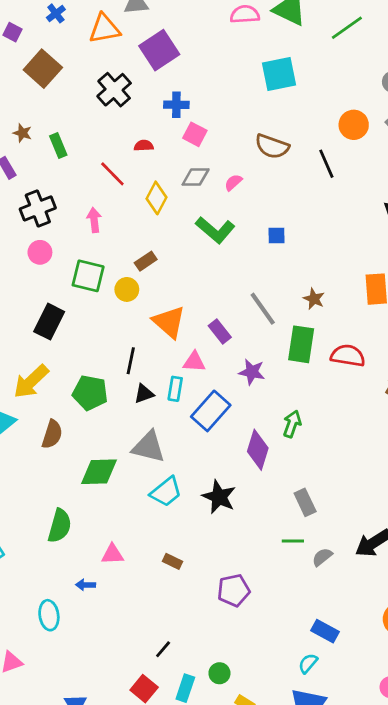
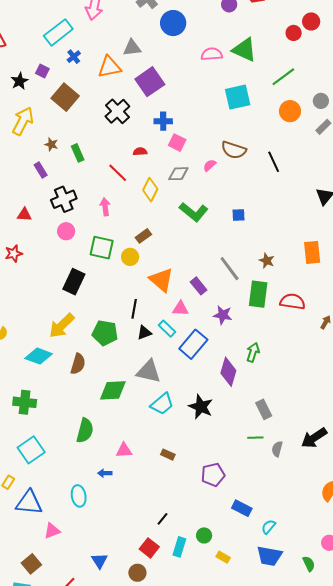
green line: (347, 28) -> (283, 77), moved
orange circle: (354, 125) -> (290, 111), moved
pink semicircle: (233, 182) -> (210, 165), moved
cyan rectangle: (175, 389) -> (167, 329), turned -54
gray semicircle: (322, 557) -> (277, 449), turned -35
blue rectangle: (325, 631) -> (242, 508), moved

